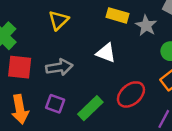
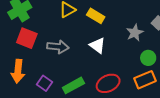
yellow rectangle: (118, 15) -> (96, 16), moved
purple square: (55, 104) -> (44, 83), moved

